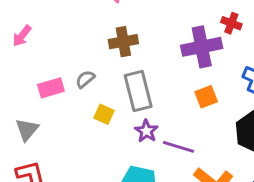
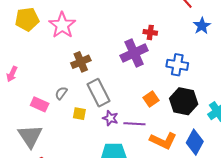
pink rectangle: (51, 88) -> (40, 104), turned 54
orange square: (206, 97) -> (151, 99), moved
gray triangle: (27, 130) -> (30, 136), size x1.5

